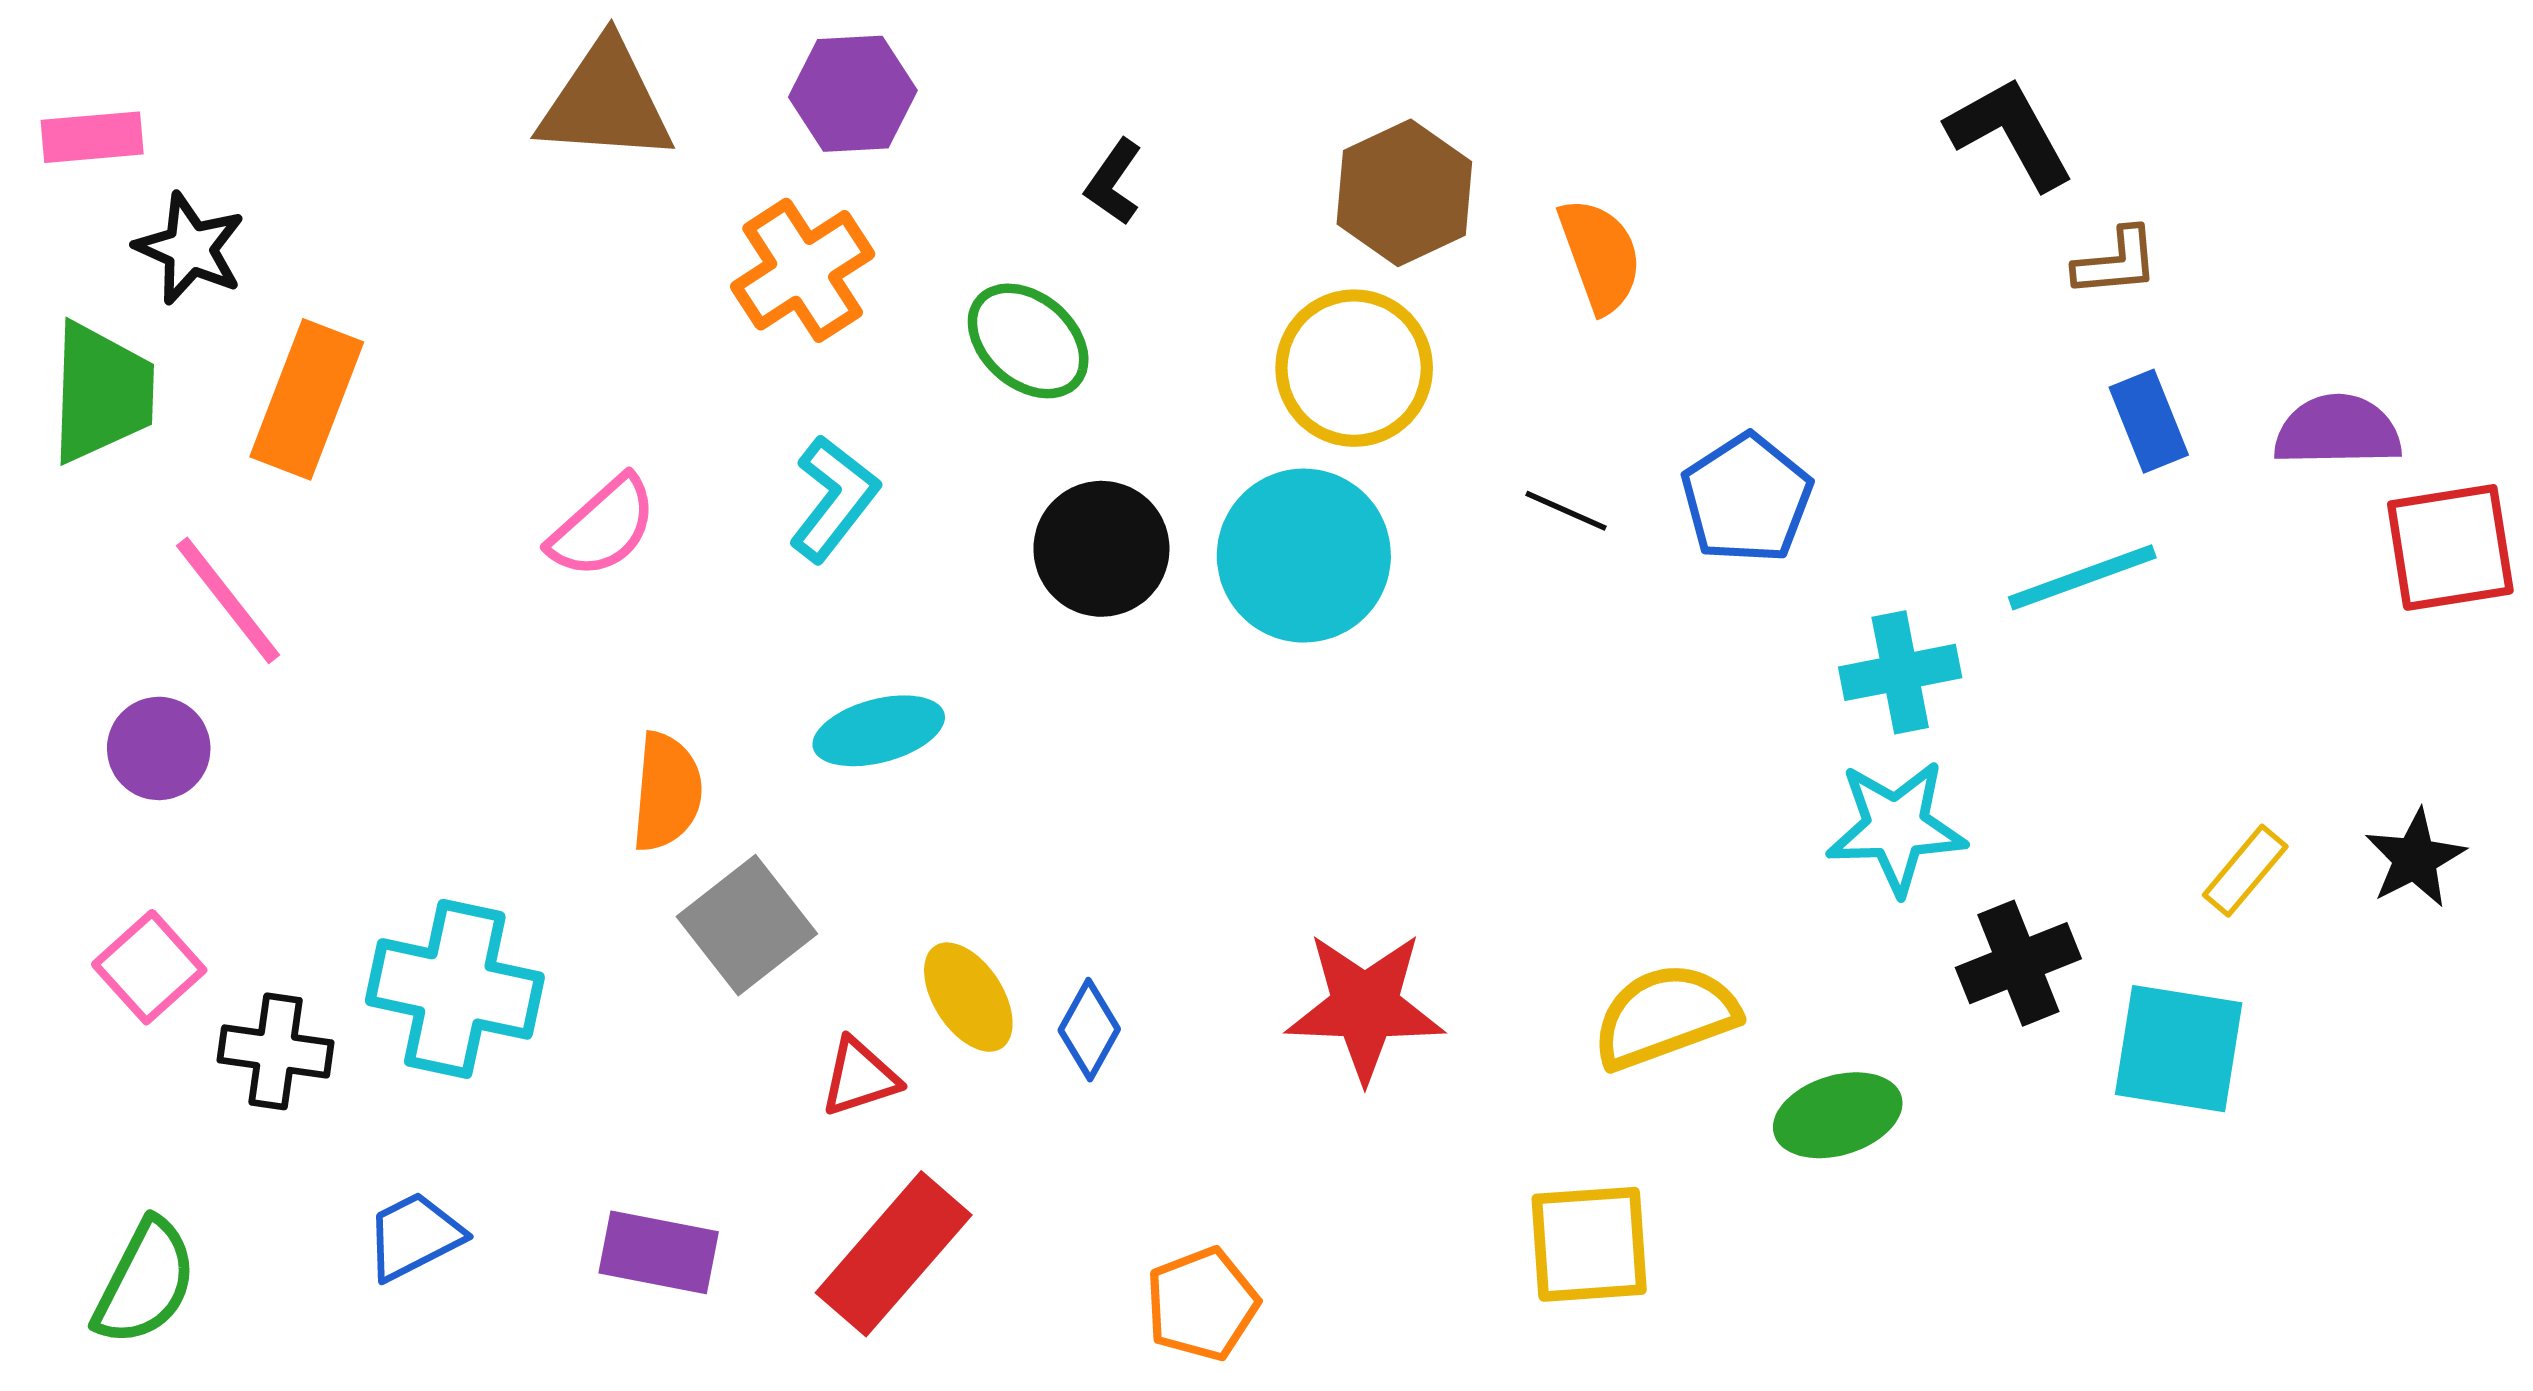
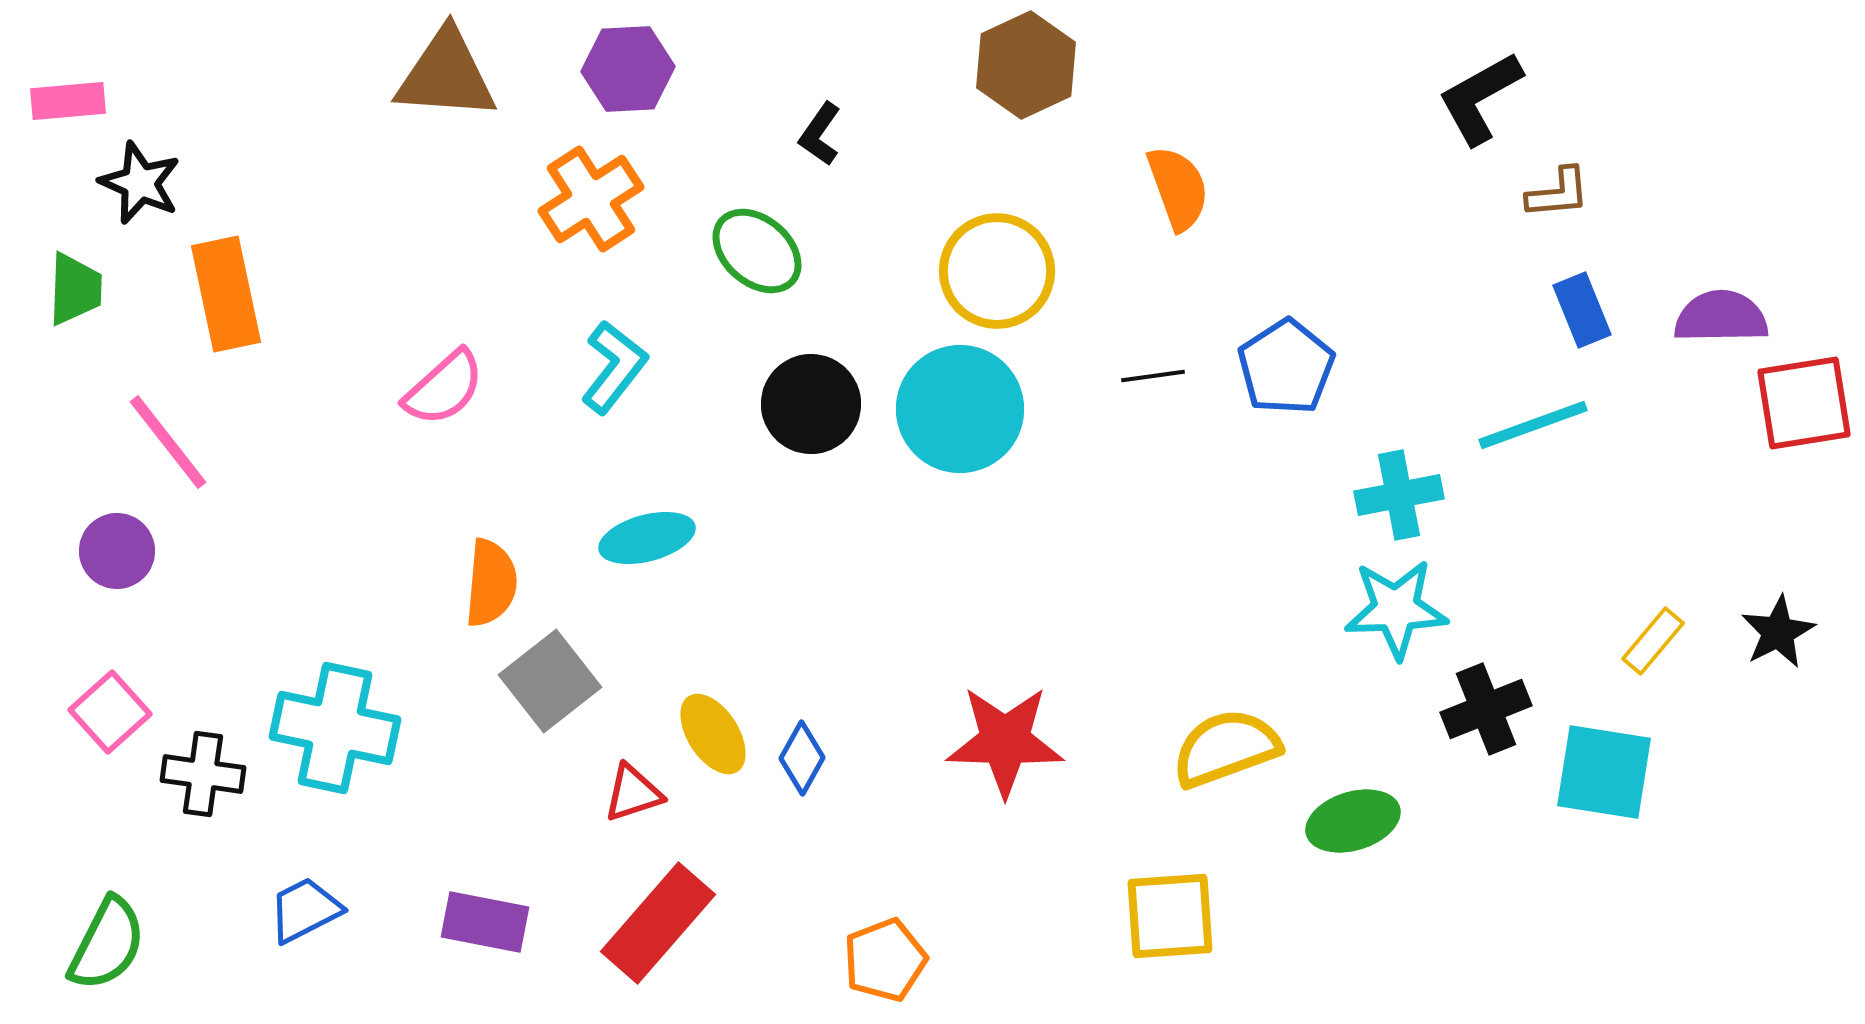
black L-shape: (2010, 133) -> (1480, 98), turned -90
brown hexagon: (1404, 193) -> (1026, 65), moved
green trapezoid: (102, 393) -> (75, 289), size x0.7
orange rectangle: (307, 399) -> (226, 294), turned -33
black line: (1566, 511) -> (1153, 376), turned -32

